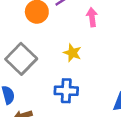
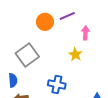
yellow star: (72, 53) -> (75, 54), moved

